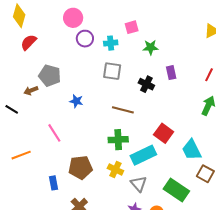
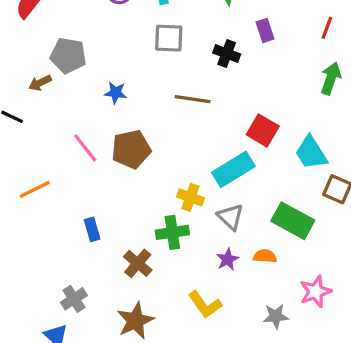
green cross: (118, 140) -> (172, 232), moved
brown pentagon: (80, 167) -> (131, 149), moved

